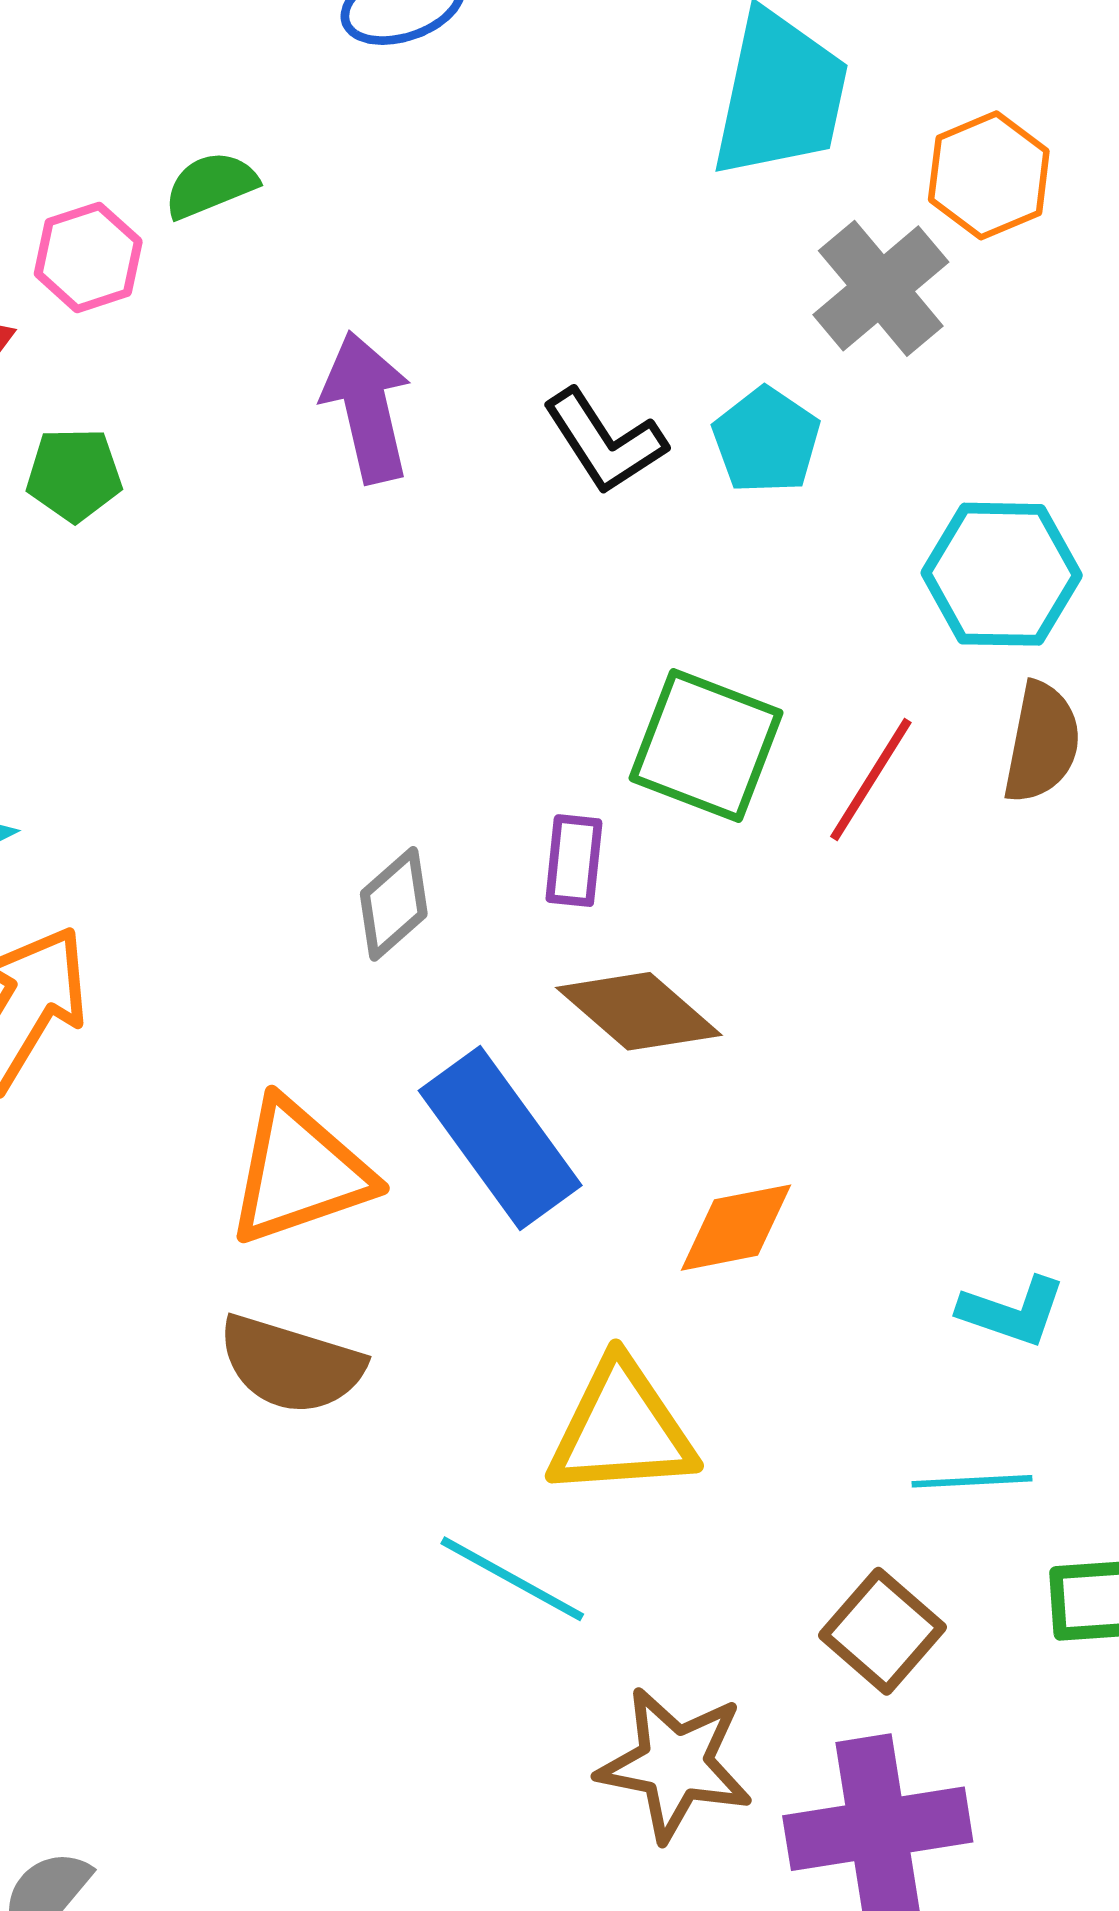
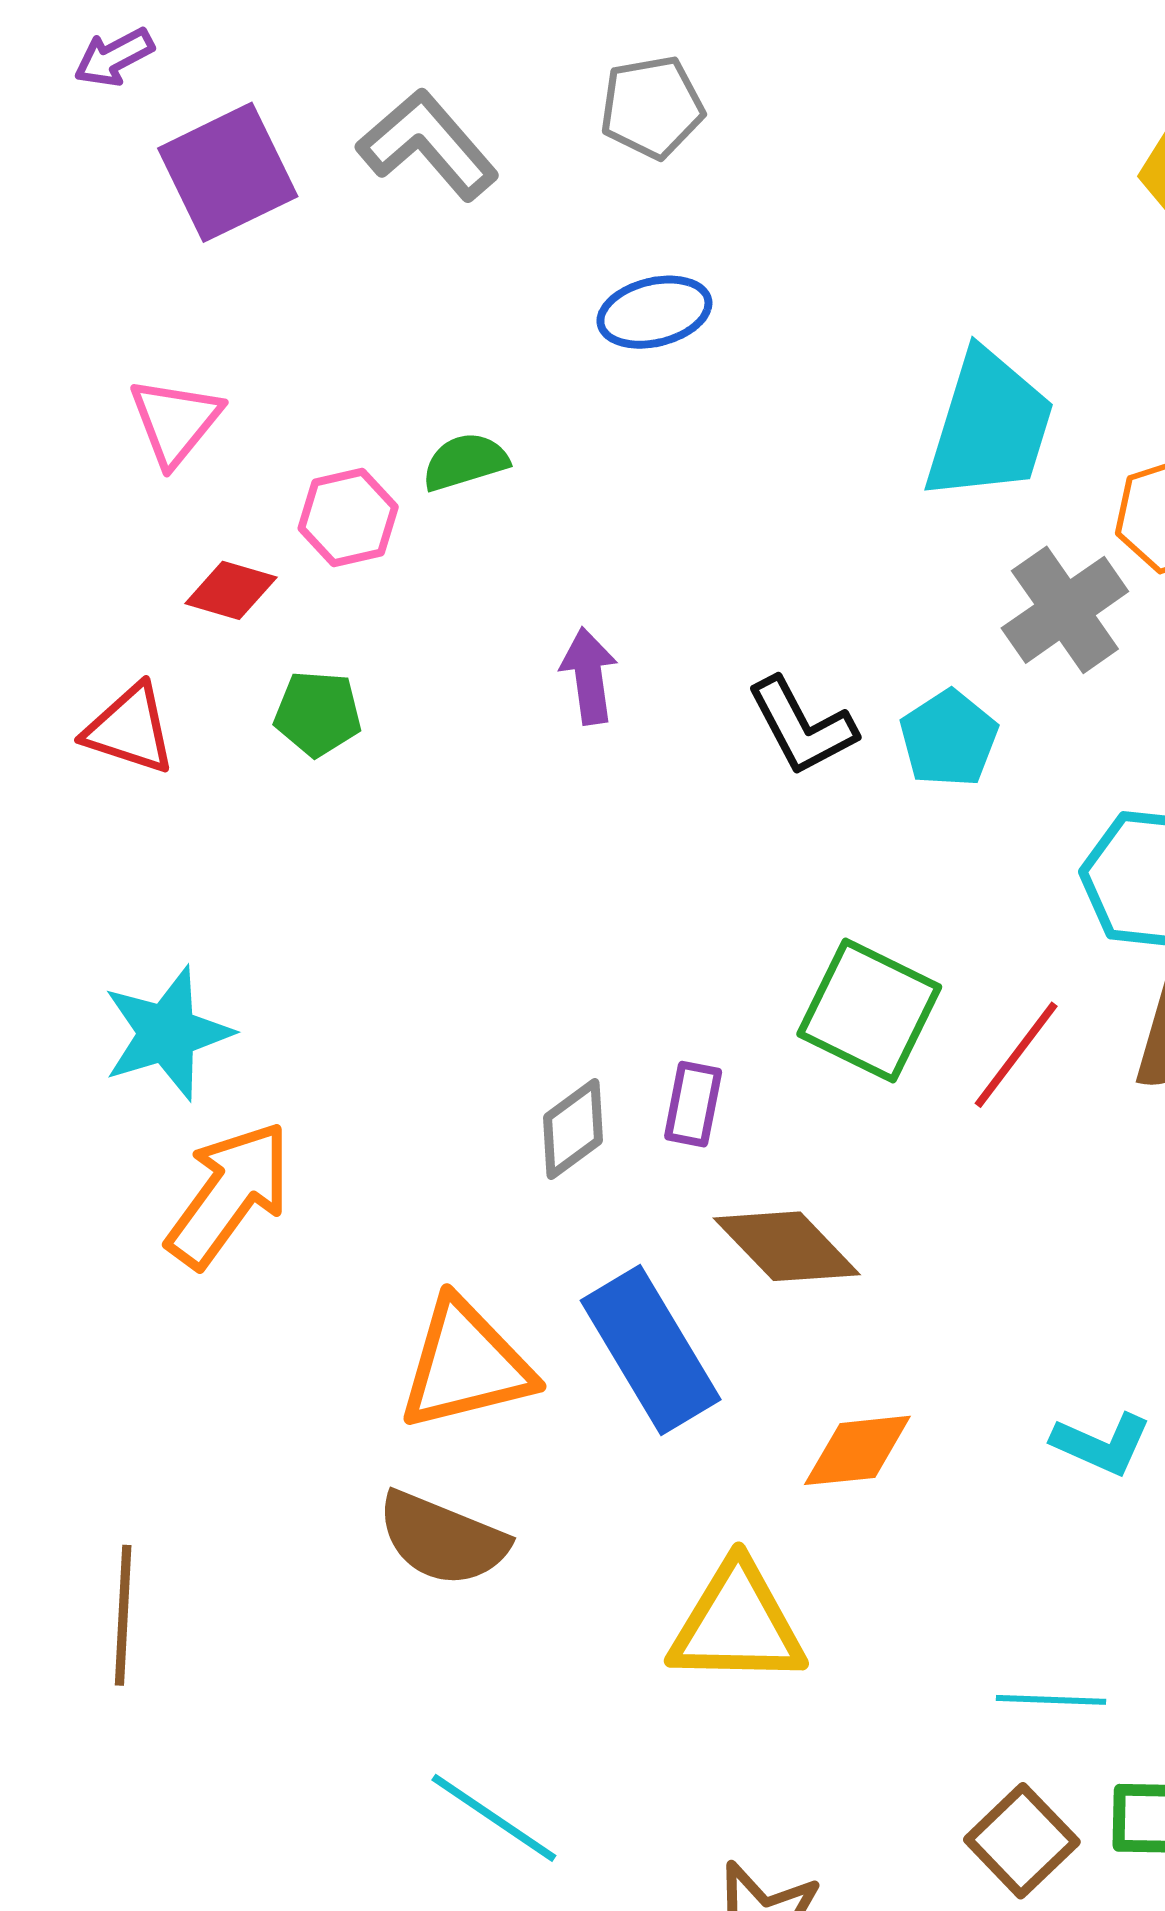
purple arrow: (367, 407) -> (589, 676), size x0.7
purple rectangle: (574, 861) -> (693, 1104), moved
cyan L-shape: (1012, 1311) -> (1101, 1444), moved
cyan line: (512, 1579) -> (494, 1818), moved
brown square: (883, 1631) -> (1022, 1841), moved

